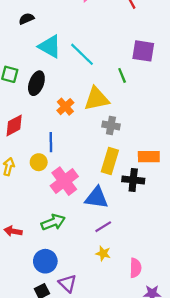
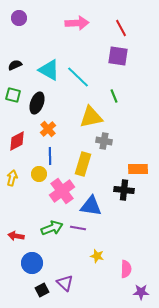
black semicircle: (26, 19) -> (15, 65), moved
purple square: (143, 51) -> (118, 56), moved
orange cross: (65, 107) -> (48, 129), moved
yellow rectangle: (110, 161) -> (83, 164), moved
purple line: (103, 227) -> (78, 228), moved, turned 42
blue circle: (45, 261) -> (32, 263), moved

